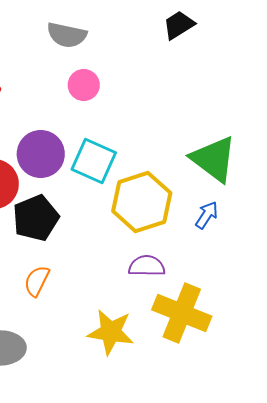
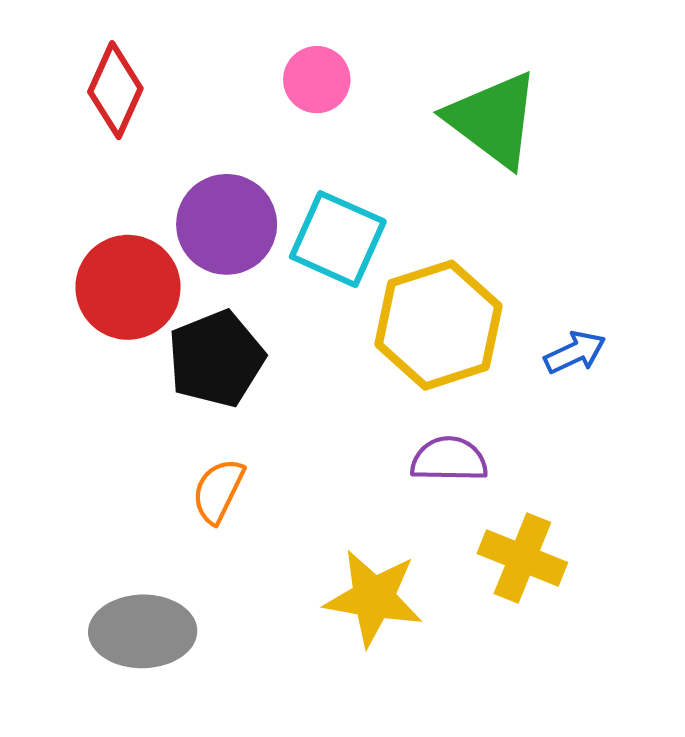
green triangle: (214, 159) -> (493, 119), moved
blue arrow: (207, 215) -> (575, 352), turned 32
yellow cross: (182, 313) -> (522, 558), size x0.7

